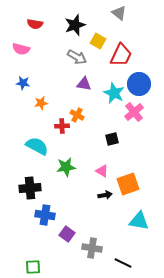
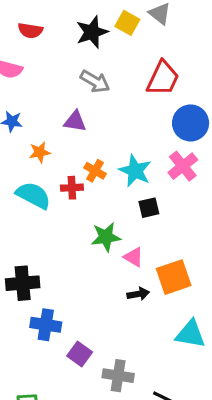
yellow square: (98, 41) -> (127, 23), moved
purple triangle: (84, 84) -> (75, 121), moved
cyan star: (114, 93) -> (135, 171), moved
cyan semicircle: (37, 146) -> (33, 195), moved
green star: (66, 167) -> (106, 237), moved

